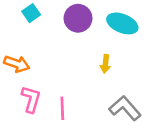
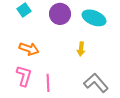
orange arrow: (17, 64) -> (29, 49), moved

